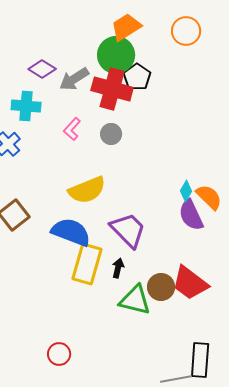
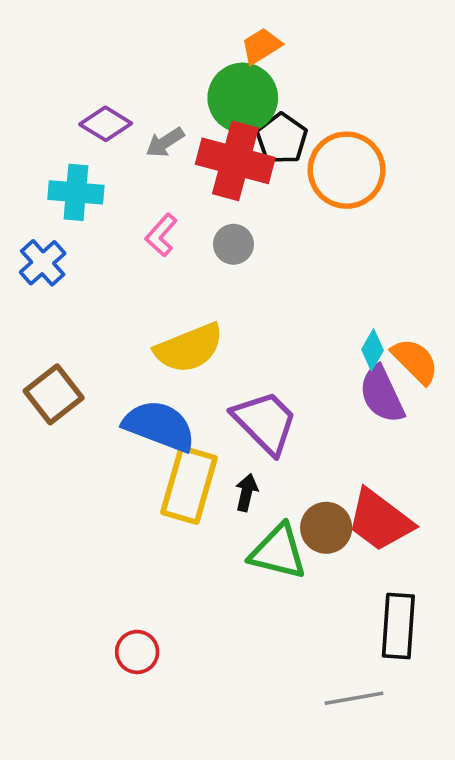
orange trapezoid: (126, 27) -> (261, 46), size x0.7
orange circle: (186, 31) -> (347, 170), moved, size x1.4
gray arrow: (74, 79) -> (165, 142), size x0.7
black rectangle: (200, 360) -> (398, 626), moved

